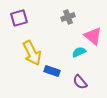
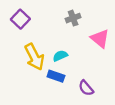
purple square: (19, 18) -> (20, 19), turned -30
cyan semicircle: (79, 52) -> (60, 56), moved

